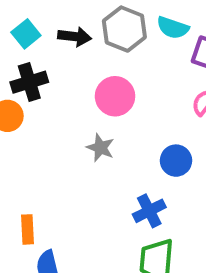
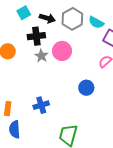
black cross: (29, 82) -> (36, 36), moved
gray star: (100, 148) -> (41, 56), moved
blue cross: (149, 211) -> (41, 105), moved

